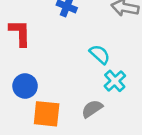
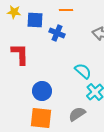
blue circle: (25, 86) -> (42, 91), moved

